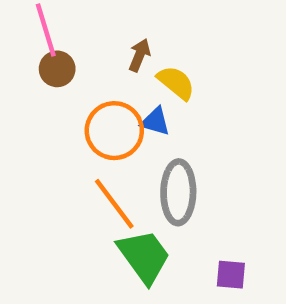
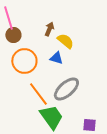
orange circle: (114, 131) -> (24, 61), moved
gray ellipse: (178, 192) -> (66, 89), turned 48

